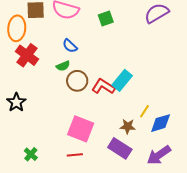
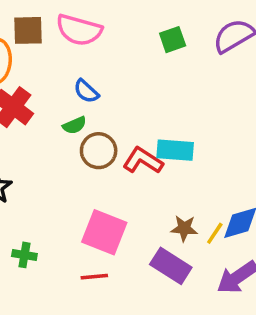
green square: (106, 19) -> (173, 40), moved
cyan rectangle: (122, 80) -> (175, 150), turned 55
yellow line: (144, 111) -> (215, 233), moved
green cross: (31, 154) -> (24, 255), moved, turned -32

